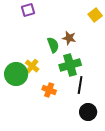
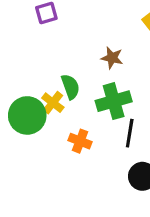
green semicircle: (53, 45) -> (70, 87), moved

